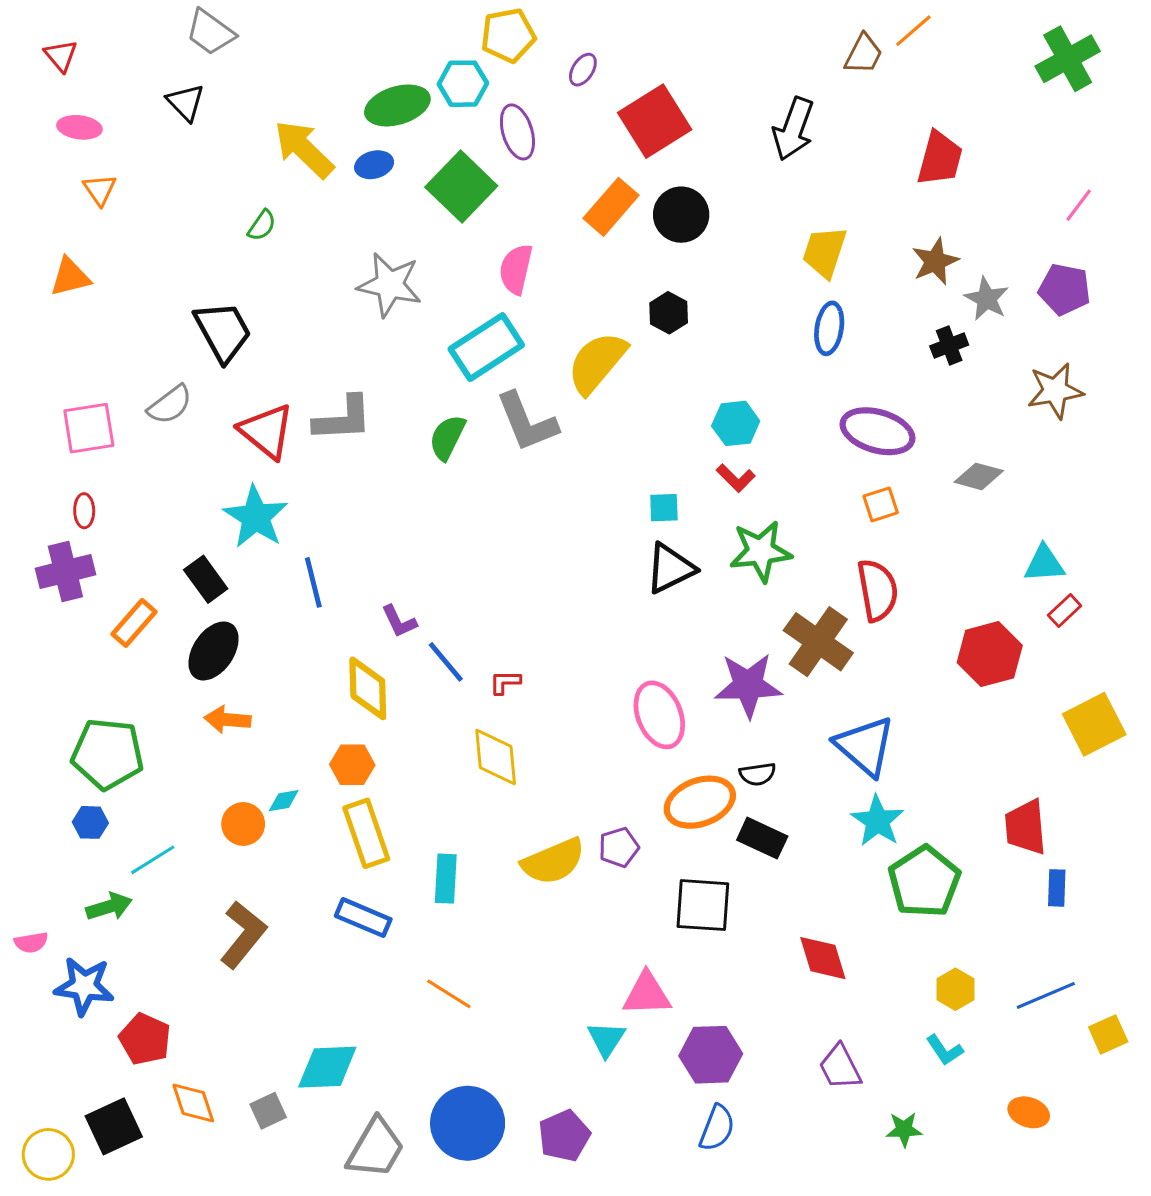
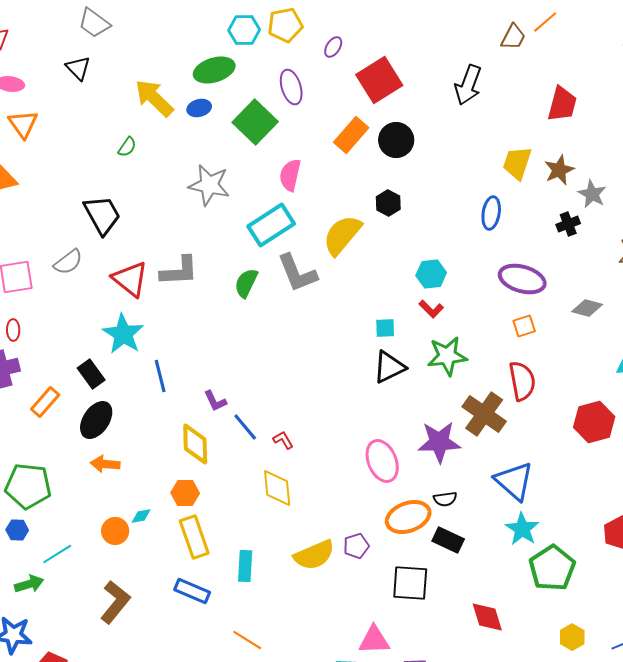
cyan hexagon: (463, 84) -> (244, 30), moved
orange triangle: (100, 190) -> (23, 124), size x1.4
yellow trapezoid: (825, 252) -> (517, 163), moved
red L-shape: (505, 682) -> (283, 440), turned 60

